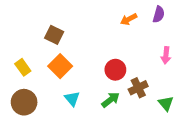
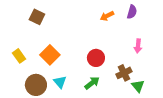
brown square: (54, 35) -> (37, 17), moved
brown cross: (138, 88) -> (124, 73), moved
brown circle: (24, 102) -> (36, 85), moved

